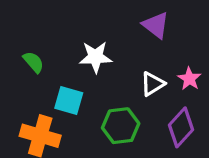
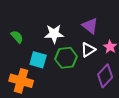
purple triangle: (156, 25) -> (90, 26), moved
green hexagon: (121, 126) -> (66, 58), moved

